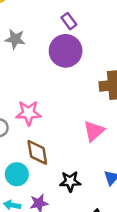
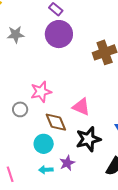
pink triangle: (94, 131) -> (81, 107), moved, turned -42
black star: (70, 181) -> (88, 139), size x1.4

